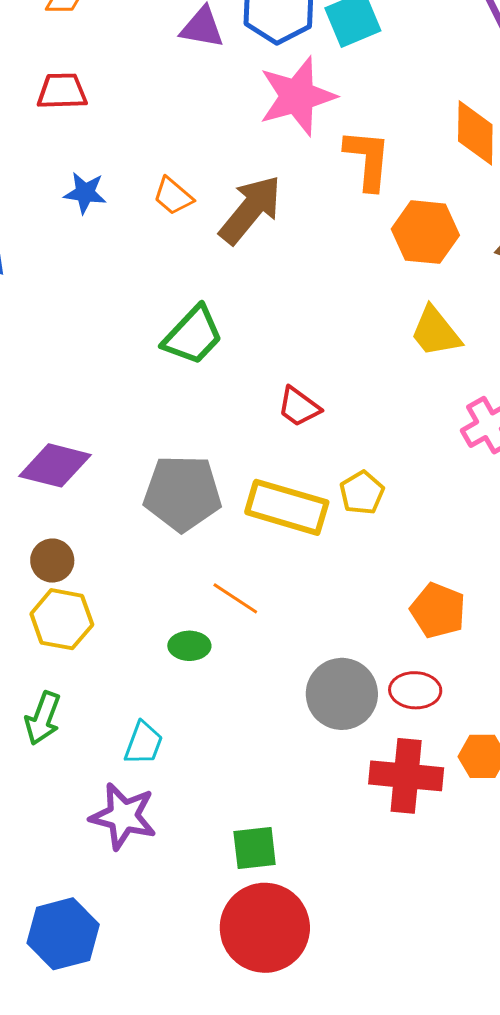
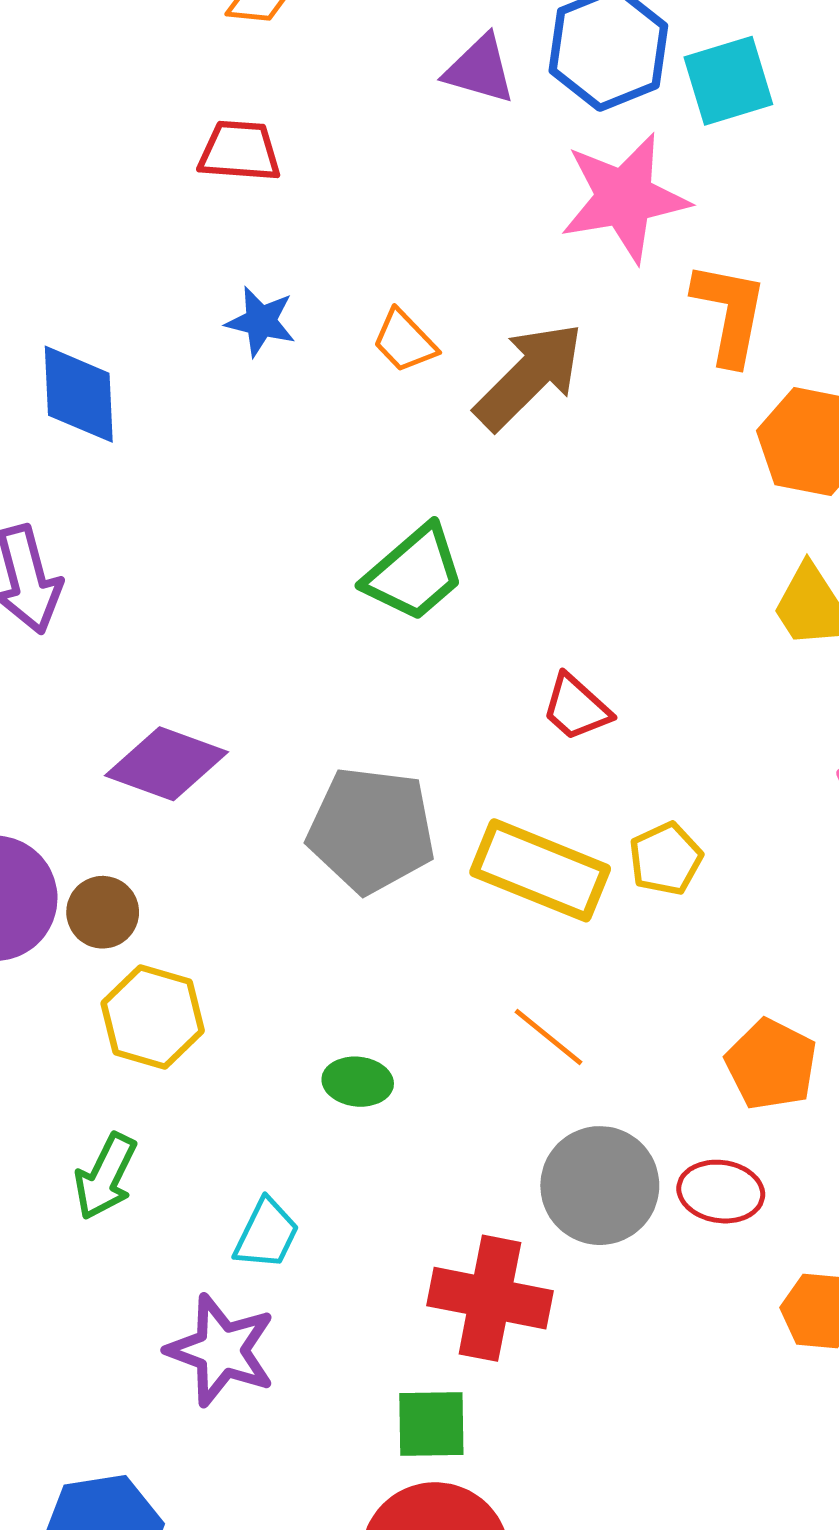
brown circle: (52, 561) -> (103, 912), moved
orange line: (235, 598) -> (548, 1037), moved
red cross: (406, 776) -> (490, 1298), moved

